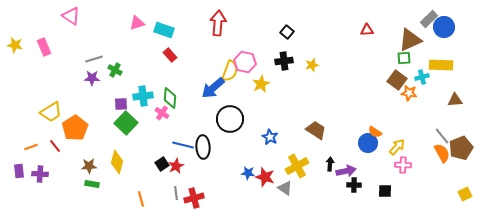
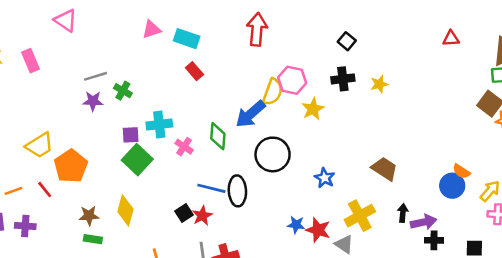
green diamond: (170, 98) -> (218, 136), moved

